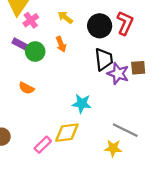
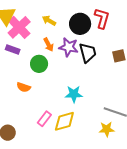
pink cross: (31, 20) -> (19, 27), size x1.6
green circle: (35, 52) -> (39, 64), moved
purple star: (118, 74) -> (69, 47), moved
pink rectangle: (43, 145) -> (44, 119), moved

